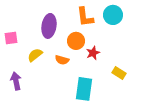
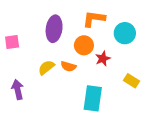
cyan circle: (113, 15) -> (125, 33), moved
orange L-shape: (85, 17) -> (94, 19), turned 105
yellow semicircle: (35, 55) -> (46, 67), moved

